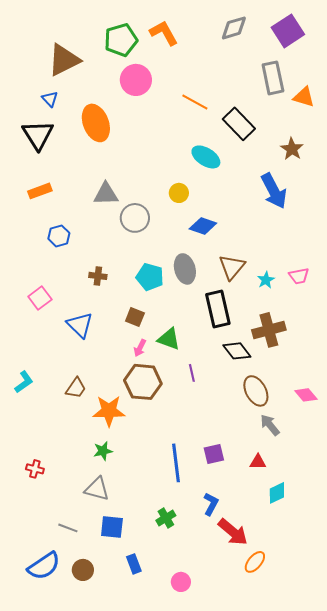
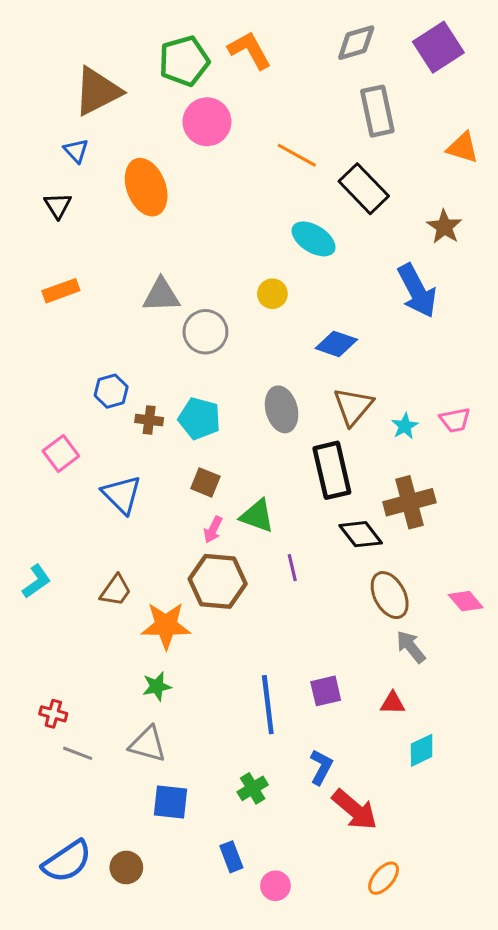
gray rectangle: (273, 78) -> (377, 111), moved
black triangle: (38, 135) -> (58, 205), size x0.6
blue diamond: (203, 226) -> (336, 344), moved
blue hexagon: (59, 236) -> (111, 391), moved
cyan pentagon: (150, 277) -> (199, 419), moved
gray line: (68, 528) -> (78, 753), moved
orange ellipse: (255, 562) -> (384, 878), moved
blue rectangle: (134, 564) -> (231, 857), moved

